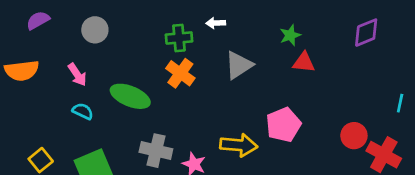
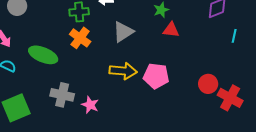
cyan line: (400, 103) -> (234, 36), moved
pink pentagon: (283, 125) -> (156, 76), turned 30
yellow arrow: (239, 145) -> (123, 71), moved

